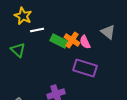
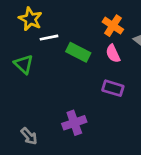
orange cross: (72, 40) -> (113, 26), moved
purple rectangle: (85, 68) -> (113, 88), size x0.7

